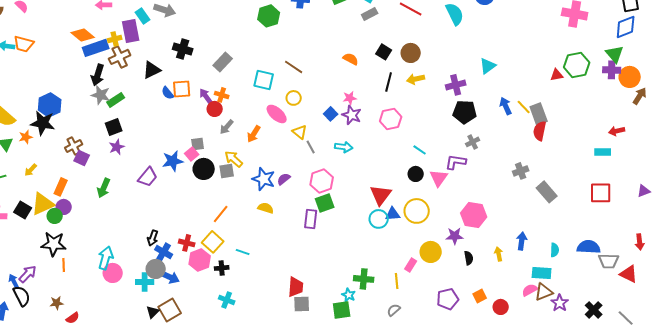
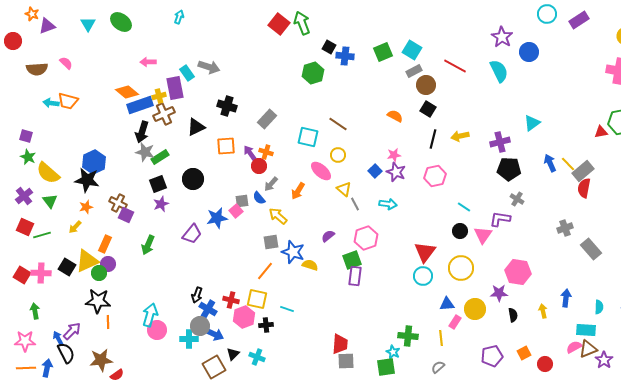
brown circle: (411, 53) -> (426, 85), moved
blue semicircle: (168, 93) -> (259, 198), moved
gray rectangle: (539, 114) -> (583, 171), turned 70
orange star: (26, 137) -> (86, 207), moved
gray cross: (473, 142) -> (517, 199), turned -32
brown cross: (74, 146) -> (118, 203), turned -36
black circle: (204, 169) -> (193, 179), moved
gray square: (227, 171) -> (271, 242), moved
blue star: (264, 179) -> (293, 252), moved
green square: (325, 203) -> (352, 260), moved
blue triangle: (393, 214) -> (447, 304), moved
yellow square: (213, 242) -> (257, 299), turned -30
cyan cross: (227, 300) -> (257, 357), moved
brown star: (57, 303) -> (101, 360), size x1.6
black triangle: (153, 312) -> (233, 354), moved

